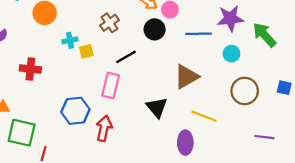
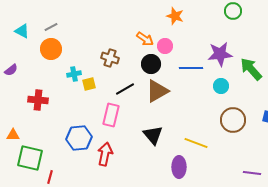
brown cross: (109, 23) -> (110, 58), turned -36
brown triangle: (186, 77) -> (157, 91), moved
purple line: (264, 137) -> (252, 173), moved

